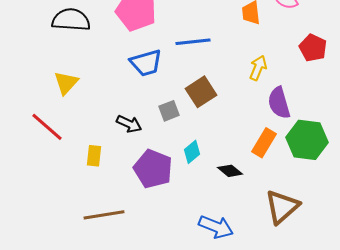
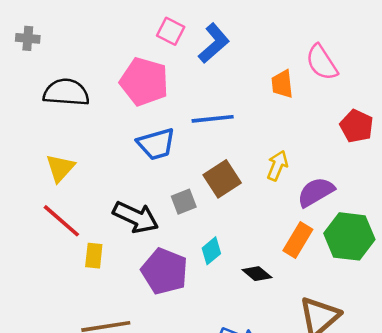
yellow arrow: (258, 68) -> (277, 166), moved
purple semicircle: (279, 103) -> (316, 192), turned 76
black arrow: (129, 124) -> (136, 217), size x1.5
red line: (47, 127) -> (61, 221), moved

